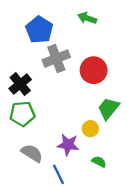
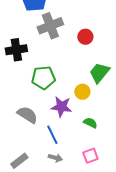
red circle: (94, 70) -> (85, 37), size x0.6
black cross: (20, 84) -> (16, 50), turned 30
green pentagon: (22, 114) -> (43, 78), moved

